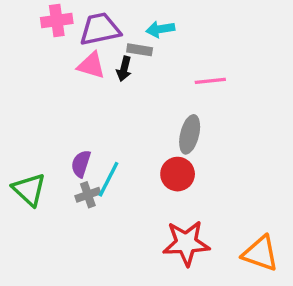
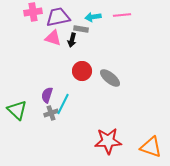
pink line: (210, 81) -> (122, 15), moved
gray ellipse: (190, 134) -> (110, 78), turned -65
red circle: (178, 174) -> (82, 71), moved

